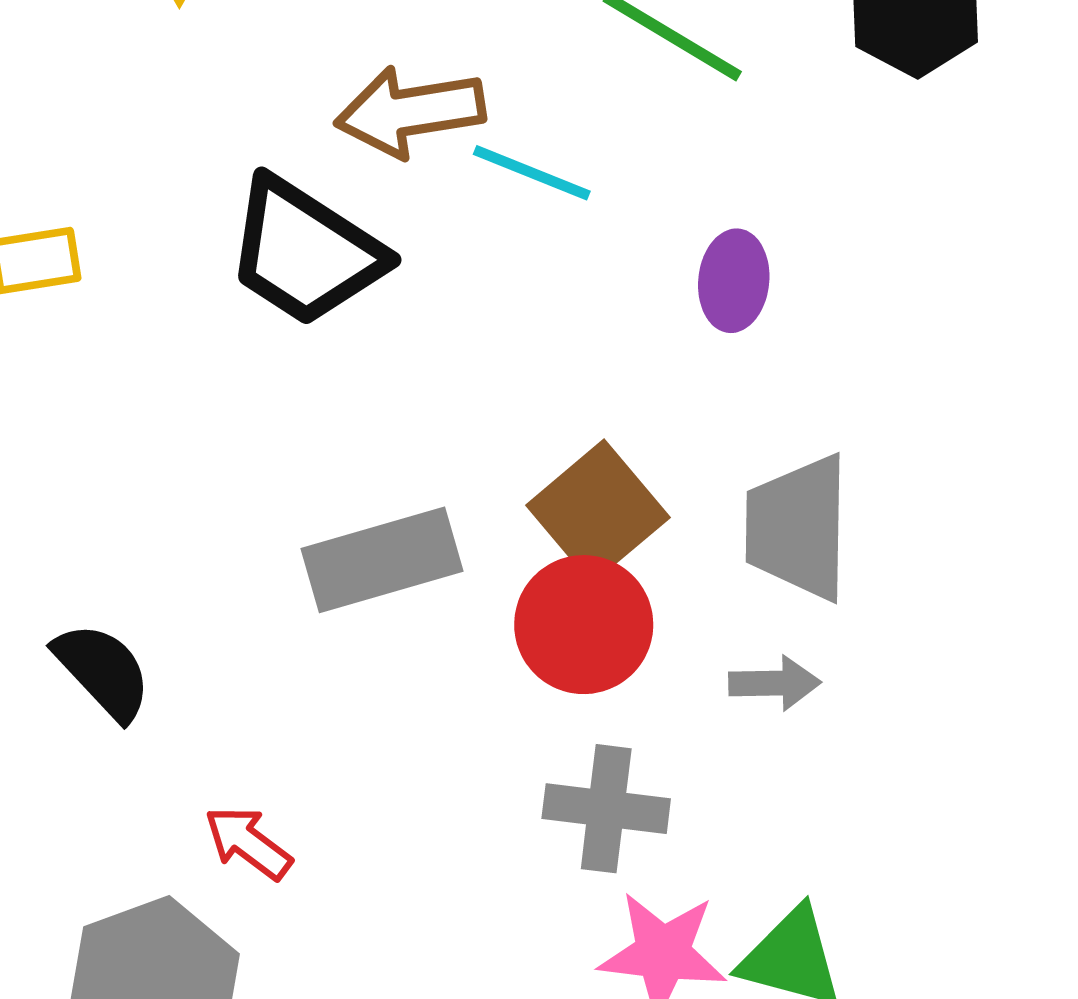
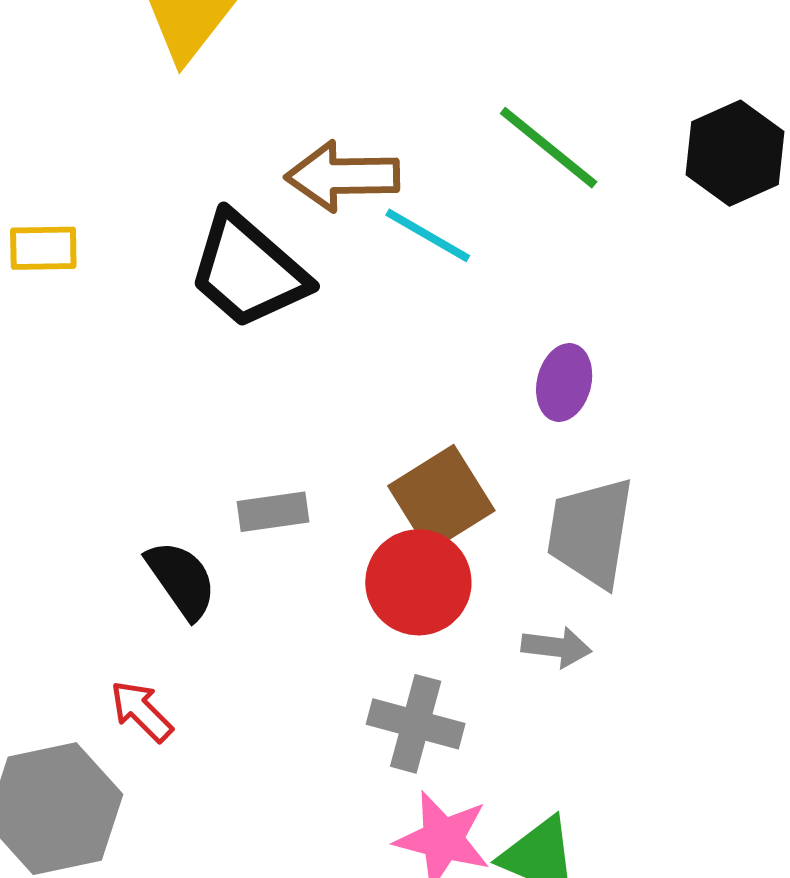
purple ellipse: (734, 281) -> (564, 382), moved
gray rectangle: (382, 560) -> (273, 512), size x0.6
black semicircle: (103, 671) -> (181, 580), moved

